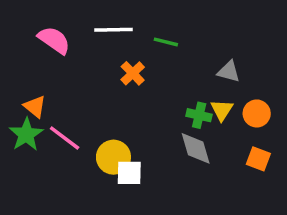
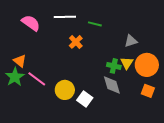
gray triangle: (229, 72) -> (131, 41), turned -32
orange circle: (257, 113) -> (147, 65), size x1.5
white square: (129, 173) -> (85, 99), moved, turned 35

